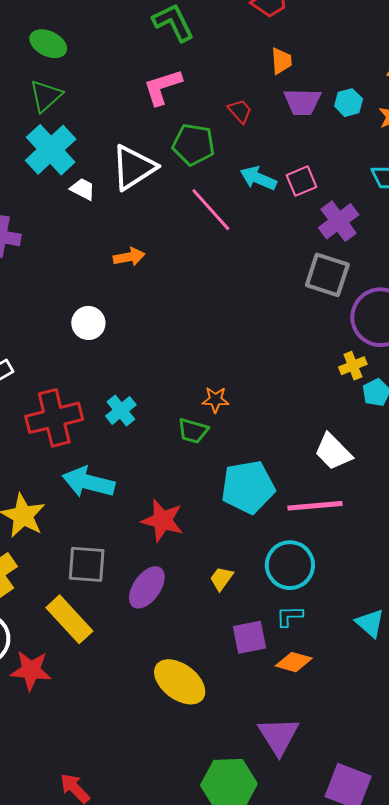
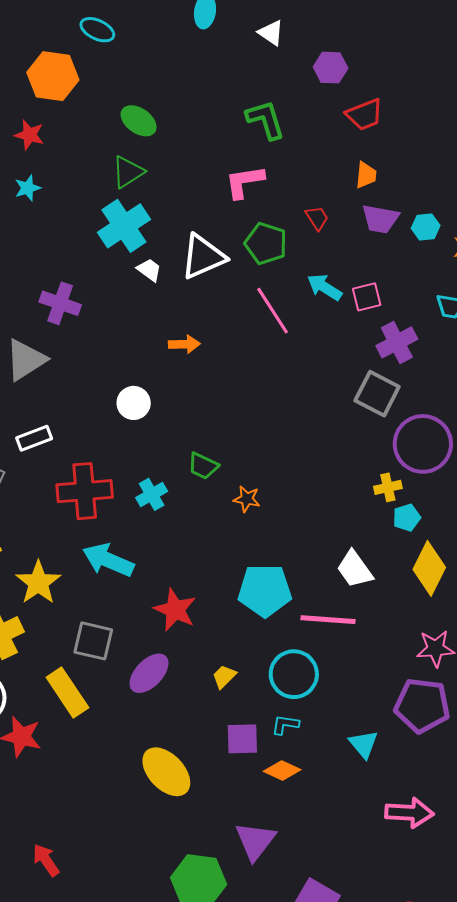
green trapezoid: (193, 431) -> (203, 466), moved

